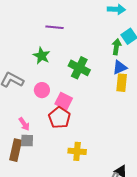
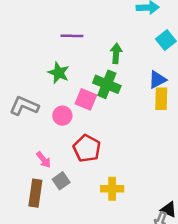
green arrow: (116, 47) -> (116, 53), moved
pink square: (64, 101) -> (86, 99), moved
gray square: (27, 141) -> (61, 181), moved, turned -32

